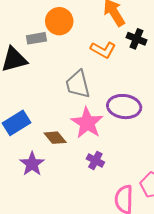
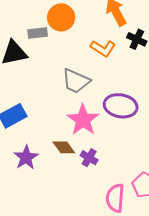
gray trapezoid: (78, 84) -> (76, 81), turned -56
brown diamond: (55, 138) -> (64, 147), moved

